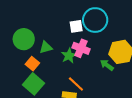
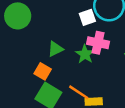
green circle: (24, 39) -> (18, 16), moved
orange line: (76, 84) -> (79, 92), moved

